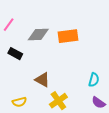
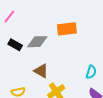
gray diamond: (38, 34) -> (37, 42), moved

